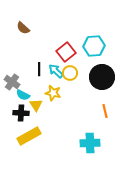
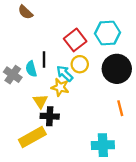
cyan arrow: (56, 71) -> (65, 73), moved
cyan semicircle: (23, 95) -> (31, 69), moved, turned 48
black cross: (21, 113) -> (50, 116), moved

